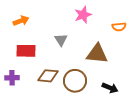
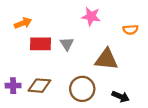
pink star: (83, 15) -> (91, 16), turned 30
red rectangle: (26, 51) -> (41, 44), moved
brown diamond: (48, 76) -> (39, 86), moved

